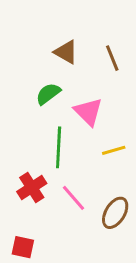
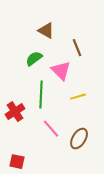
brown line: (112, 58) -> (77, 48), moved
red cross: (32, 188) -> (15, 112), moved

